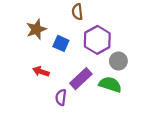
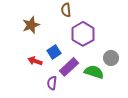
blue square: (61, 43) -> (54, 52), moved, turned 32
gray circle: (118, 61) -> (111, 58), moved

